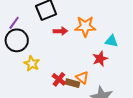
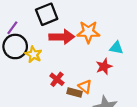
red arrow: (60, 31) -> (62, 37), size x1.6
yellow star: (32, 64) -> (33, 54), moved
red cross: (59, 79) -> (57, 79), moved

